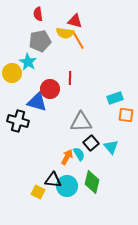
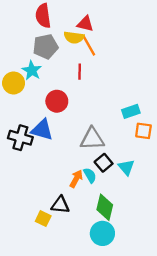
red semicircle: (38, 14) -> (43, 16), size x1.5
red line: (70, 78) -> (80, 72), moved
blue triangle: (37, 102) -> (42, 130), moved
cyan circle: (67, 186) -> (102, 233), moved

